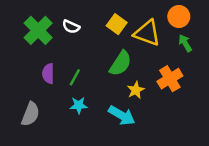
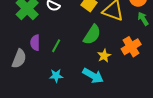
cyan star: (79, 105) -> (56, 76), moved
gray semicircle: (30, 114) -> (19, 59), moved

